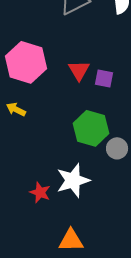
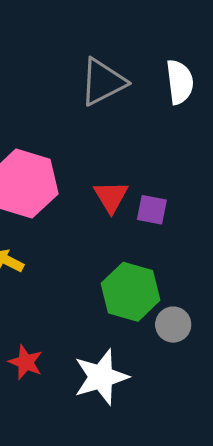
red star: (40, 192) -> (26, 362), moved

